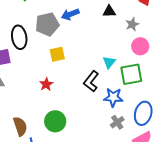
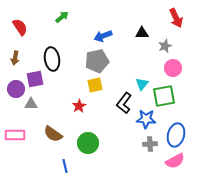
gray pentagon: (47, 24) -> (97, 61), moved
yellow square: (57, 54) -> (95, 85), moved
gray cross: (117, 122) -> (150, 144), turned 32
brown semicircle: (20, 126) -> (53, 134), moved, turned 144

